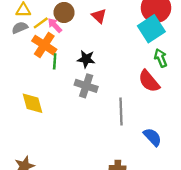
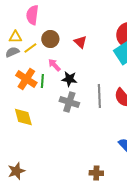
pink arrow: (55, 25) -> (54, 65), moved
orange cross: (44, 45) -> (26, 79), moved
gray line: (121, 111) -> (99, 96), moved

